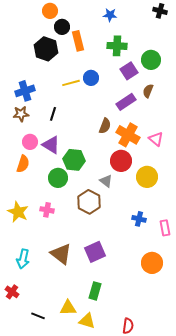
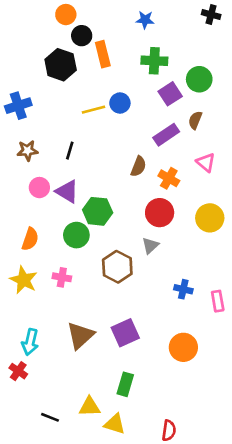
blue cross: (25, 91) -> (18, 106), moved
orange cross: (128, 135) -> (169, 178), size x0.7
pink triangle: (156, 139) -> (206, 162), moved
orange semicircle: (23, 164) -> (30, 239), moved
yellow circle: (147, 177) -> (210, 218), moved
gray triangle: (106, 181) -> (150, 246), moved, turned 40
brown triangle: (61, 254) -> (80, 335), turned 40
orange circle: (152, 263) -> (183, 347), moved
red cross: (12, 292) -> (18, 371), moved

